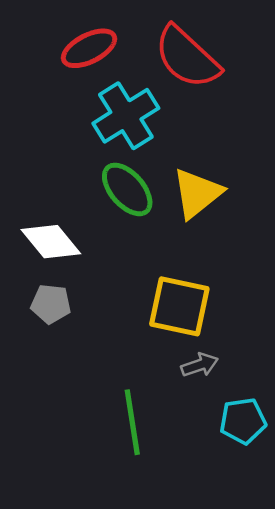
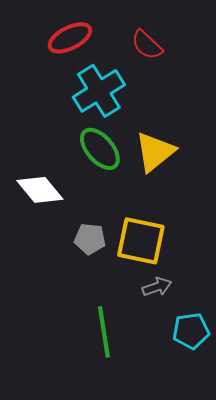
red semicircle: (187, 57) -> (147, 45), size x0.6
gray pentagon: (51, 304) -> (90, 239), moved

